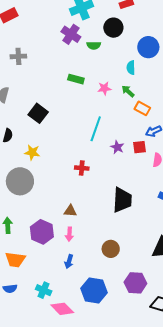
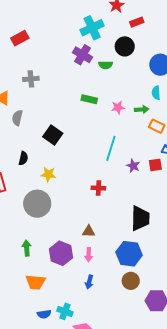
cyan semicircle: (131, 68) -> (156, 93), moved
green arrow: (128, 91) -> (142, 109), turned 136
brown circle: (111, 249) -> (131, 281), moved
blue semicircle: (10, 289) -> (44, 314), moved
blue hexagon: (94, 290) -> (129, 254), moved

